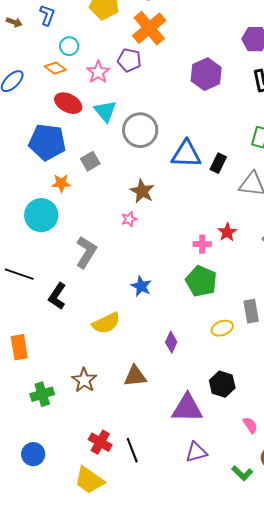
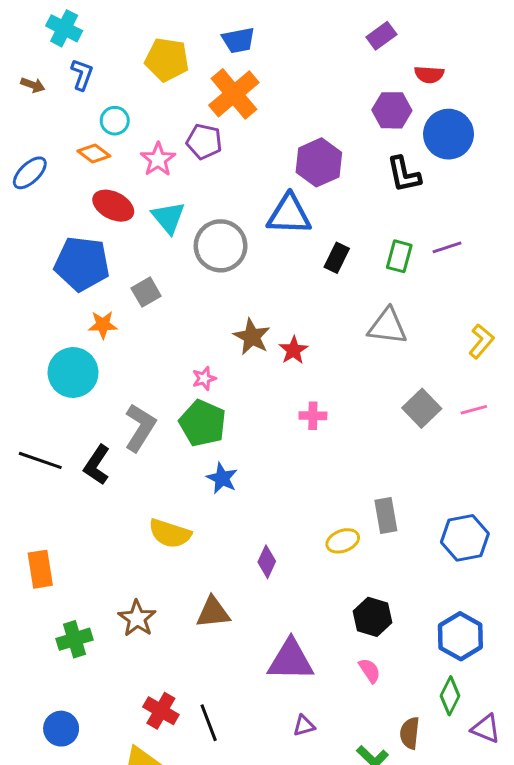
blue triangle: (186, 154) -> (289, 215), moved
black rectangle: (218, 163) -> (337, 258), moved
brown star: (142, 191) -> (252, 337), moved
red star: (227, 232) -> (294, 350), moved
green pentagon: (201, 281) -> (203, 423), moved
black L-shape: (57, 296) -> (97, 465), moved
yellow semicircle: (106, 323) -> (170, 533), turned 44
black hexagon: (222, 384) -> (373, 617), moved
pink semicircle: (250, 425) -> (370, 671), moved
purple triangle: (196, 452) -> (304, 726), size x0.7

